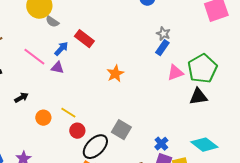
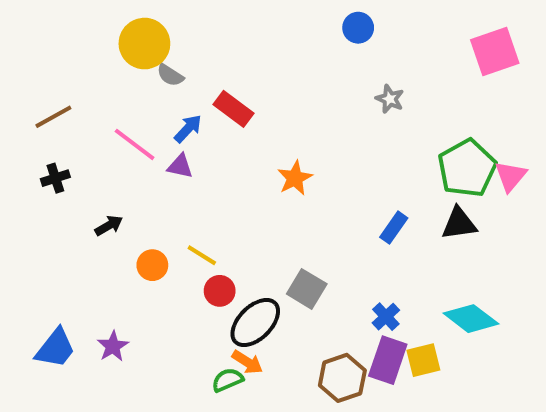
blue rectangle: (162, 48) -> (394, 228), moved
pink triangle: (175, 73) -> (511, 176), moved, turned -30

